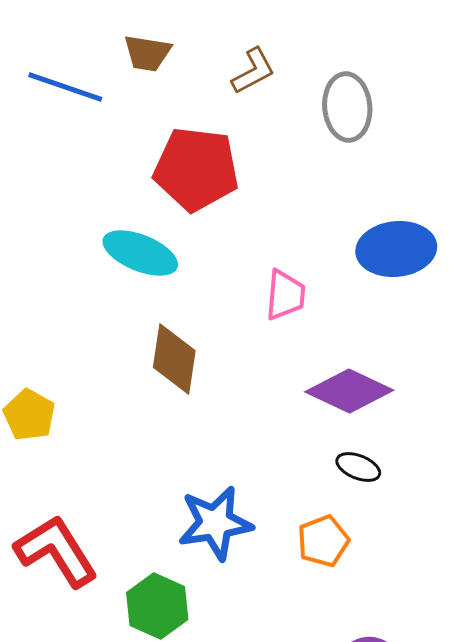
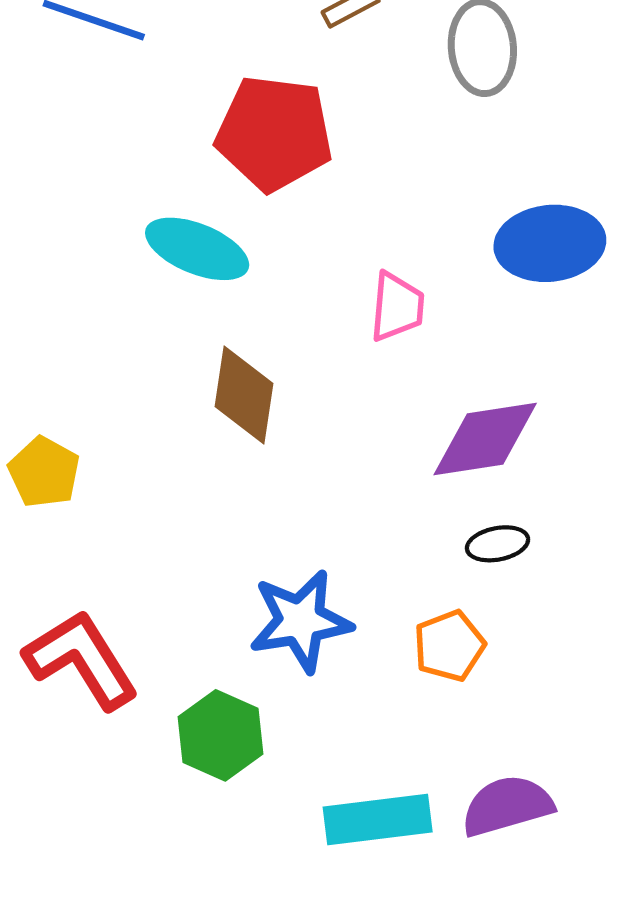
purple diamond: (349, 391) -> (485, 439), turned -34
black ellipse: (358, 467) -> (498, 544), turned -33

